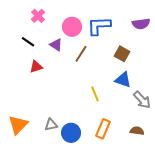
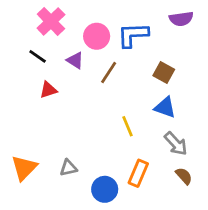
pink cross: (38, 16) -> (51, 21), size x1.5
purple semicircle: (141, 24) -> (181, 19), moved
gray arrow: (142, 100) -> (176, 144), moved
brown semicircle: (137, 131) -> (184, 176), turned 40
blue circle: (71, 133) -> (105, 189), moved

